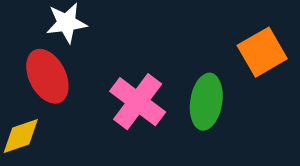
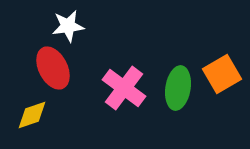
orange square: (262, 52) -> (222, 74), moved

